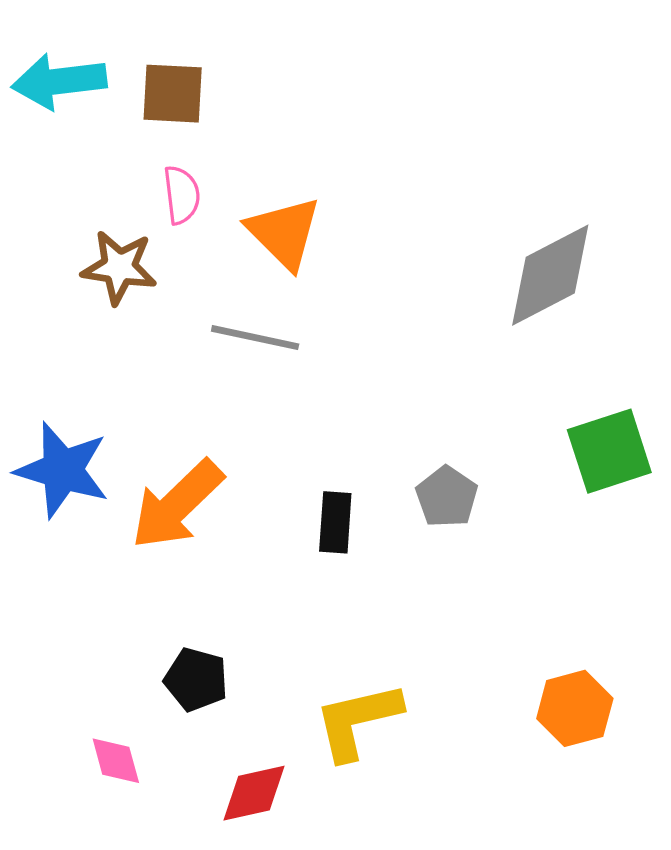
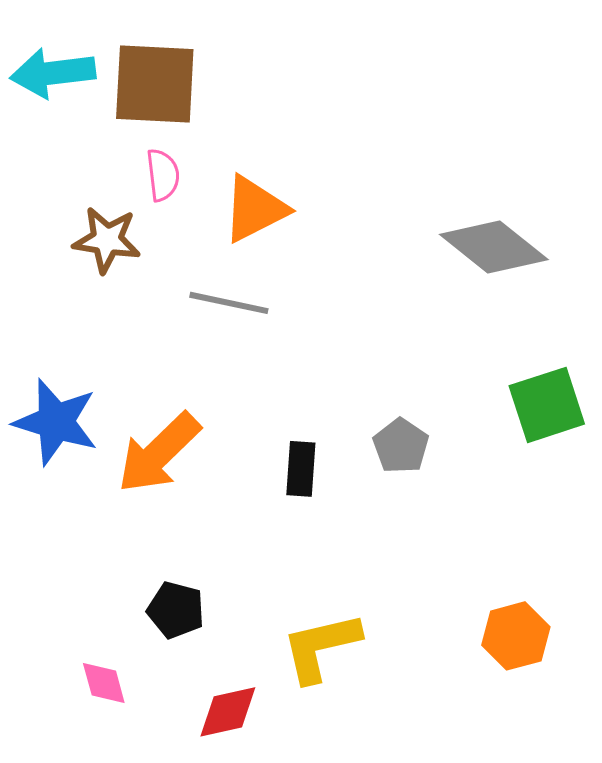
brown square: (173, 94) -> (155, 84), size x1.5
orange triangle: (284, 233) -> (255, 209), turned 48
gray diamond: (550, 275) -> (494, 247), turned 66

